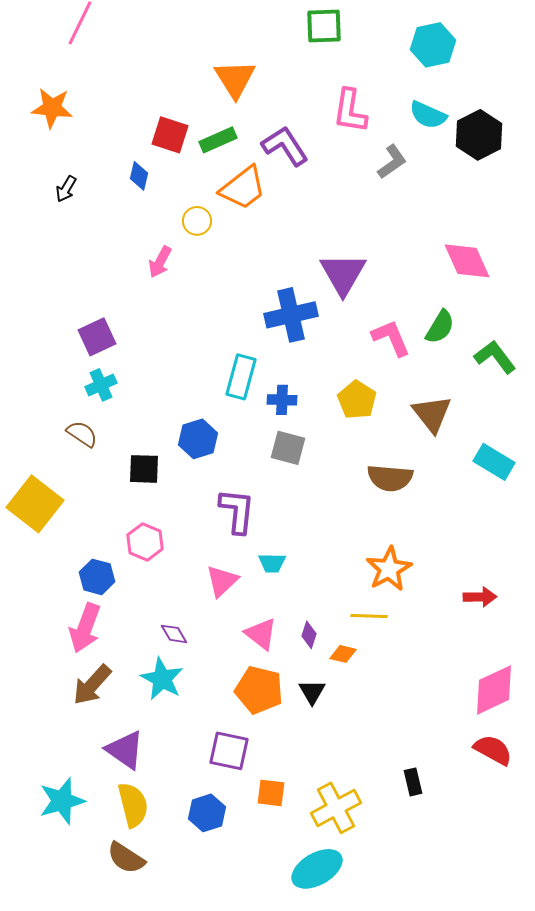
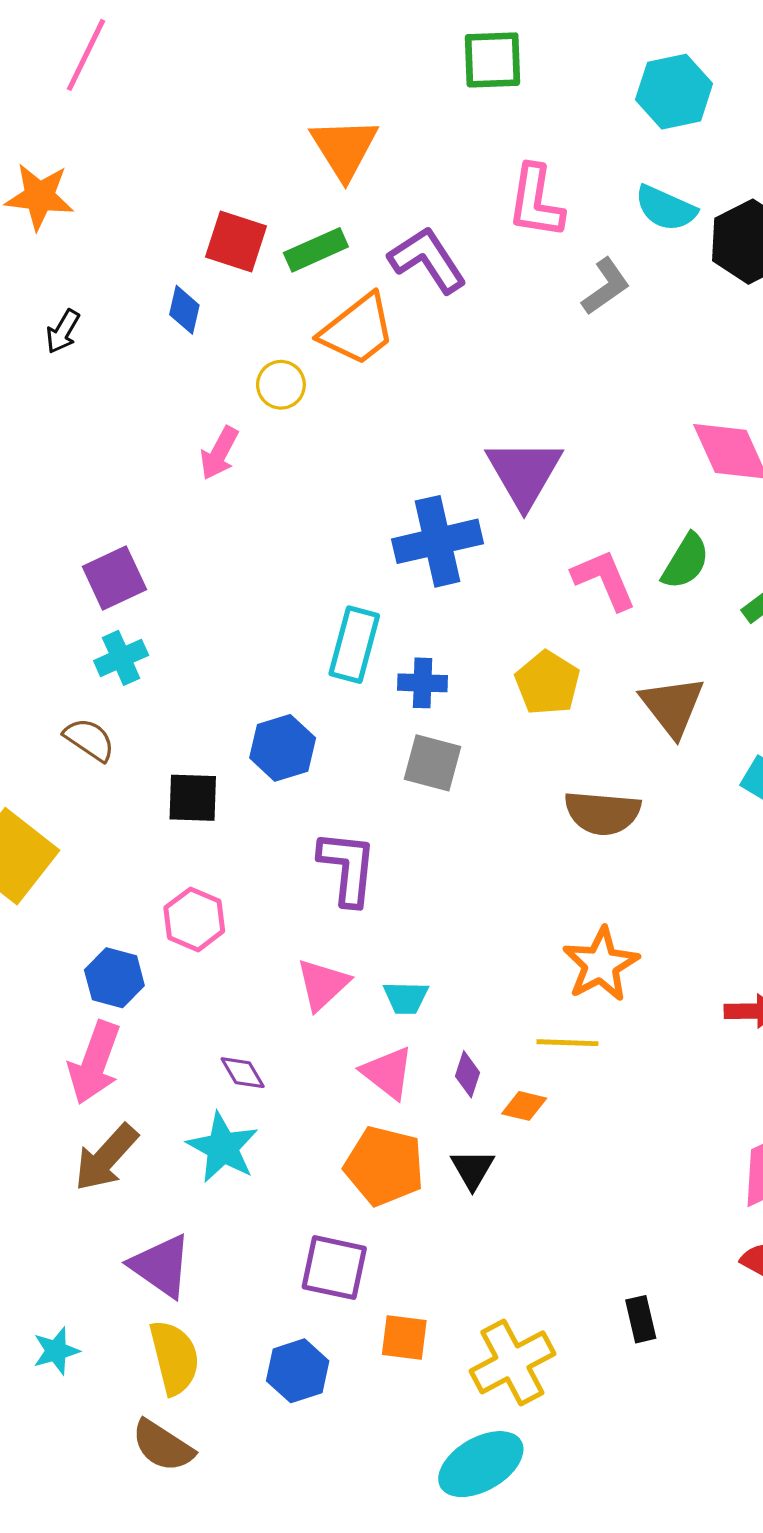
cyan trapezoid: (272, 563) -> (406, 998), moved
cyan star: (62, 801) -> (56, 1351), size x0.6

